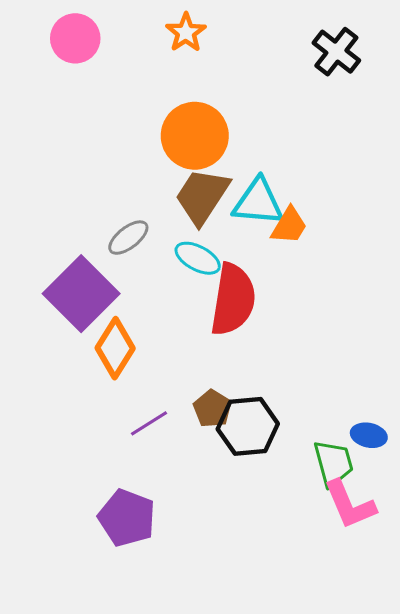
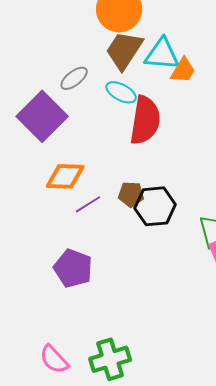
orange diamond: (115, 348) -> (65, 176), moved, turned 60
brown pentagon: (212, 409) -> (131, 194), turned -30

